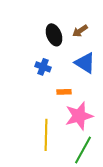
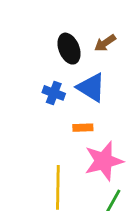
blue triangle: (85, 63) -> (91, 87), moved

